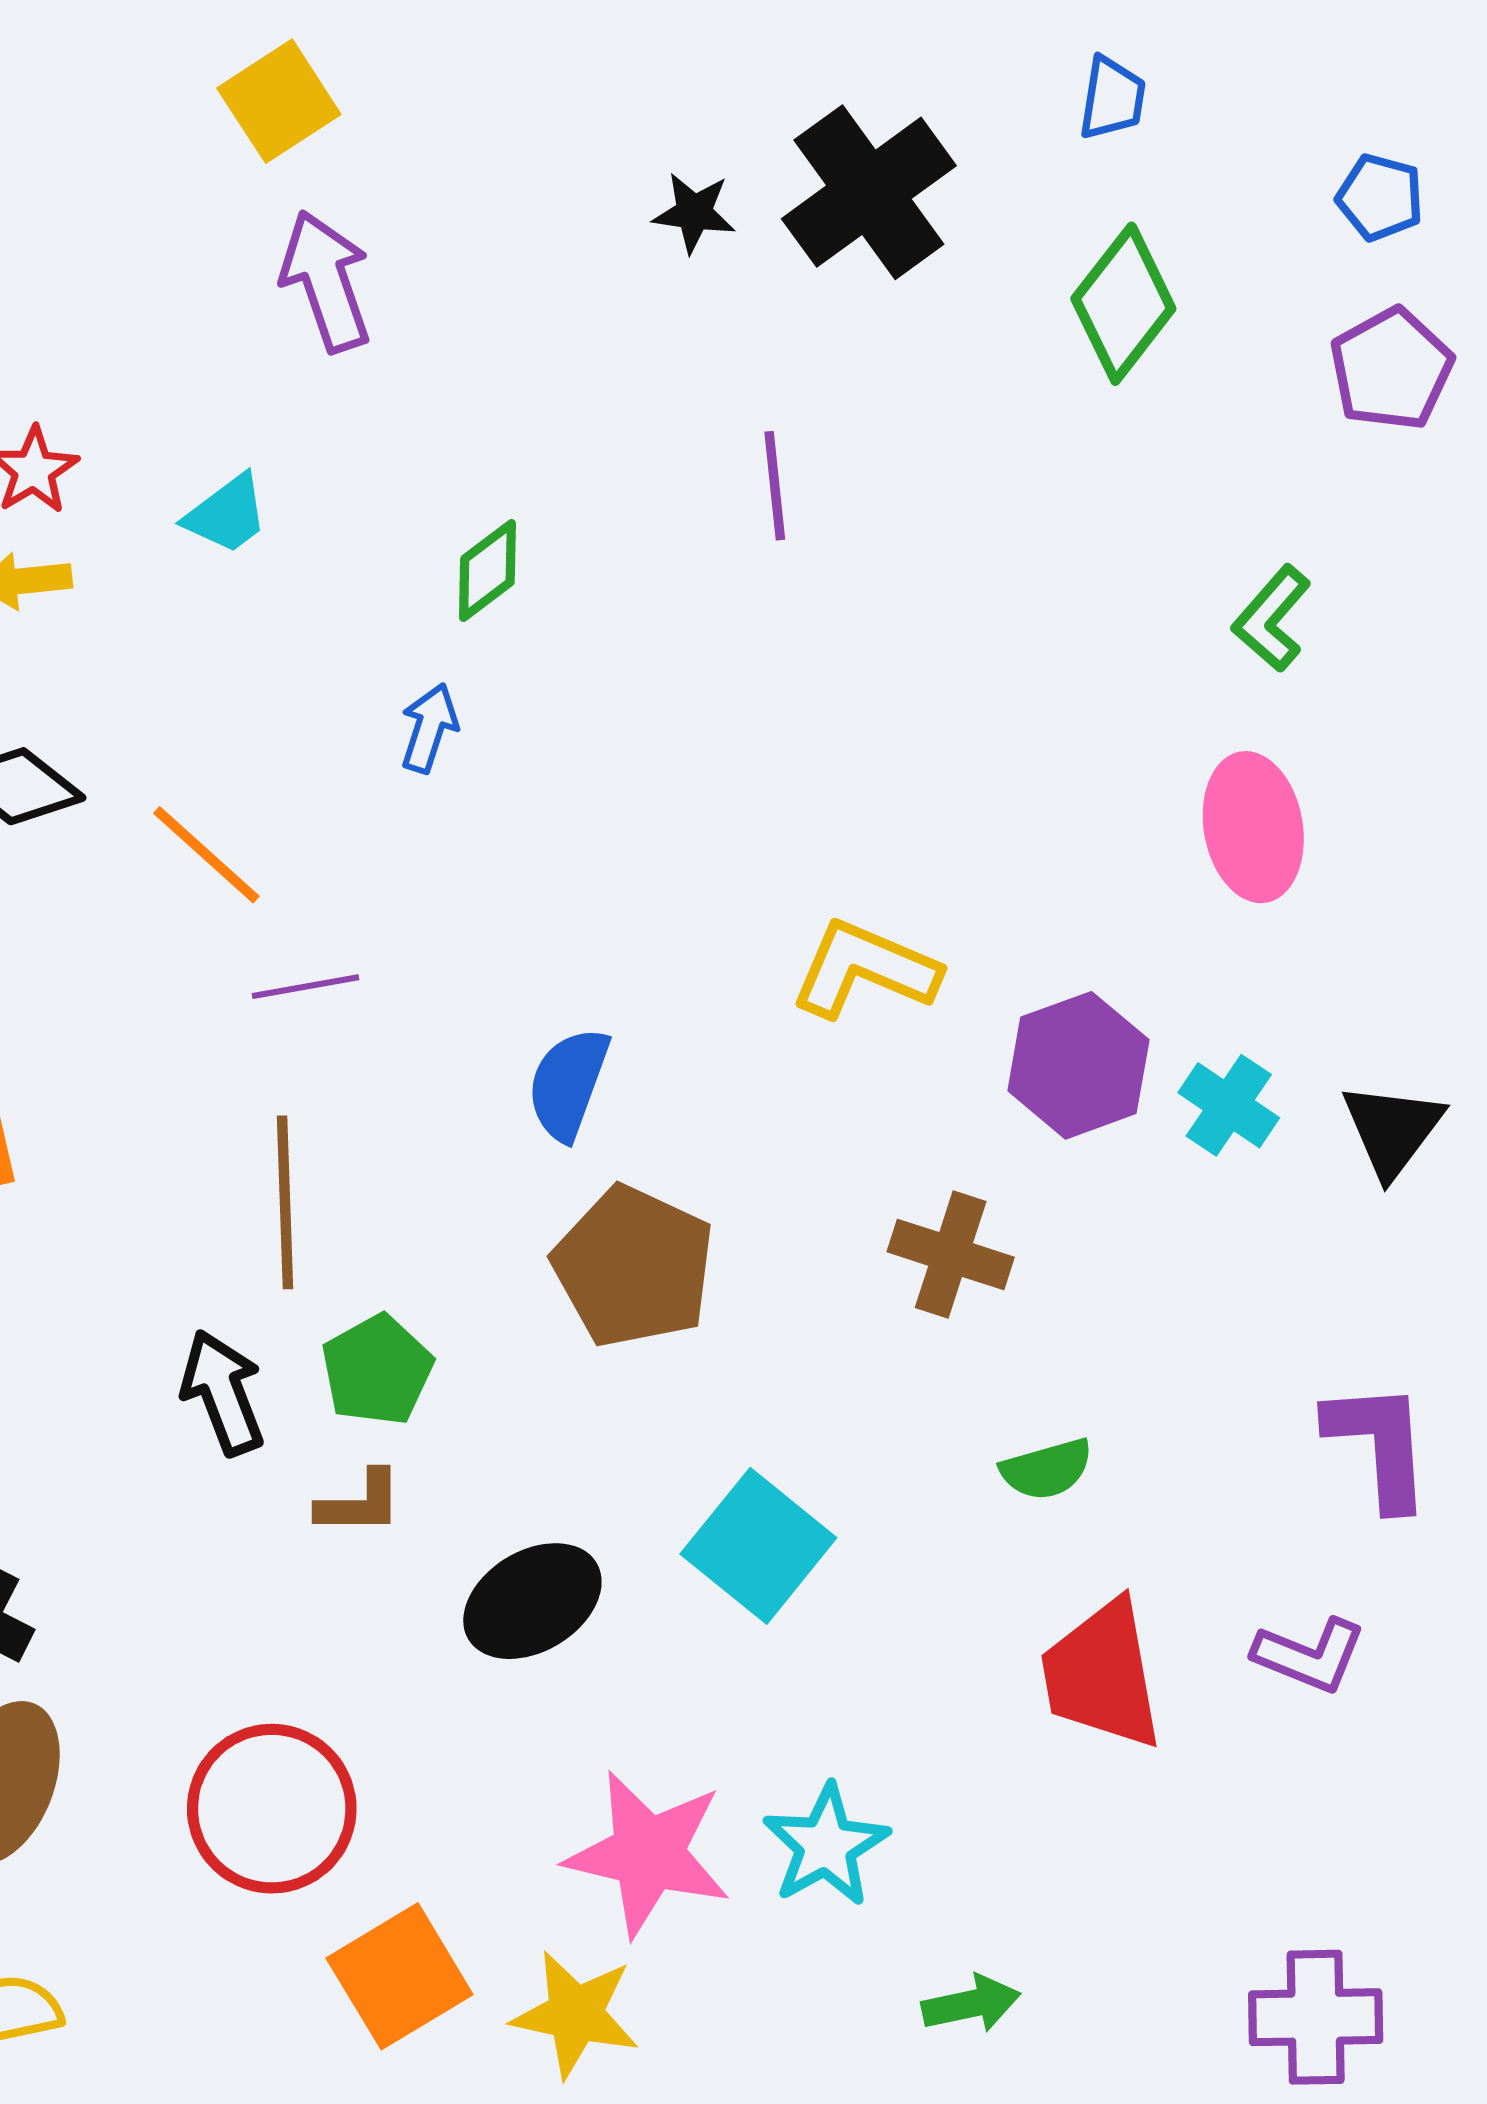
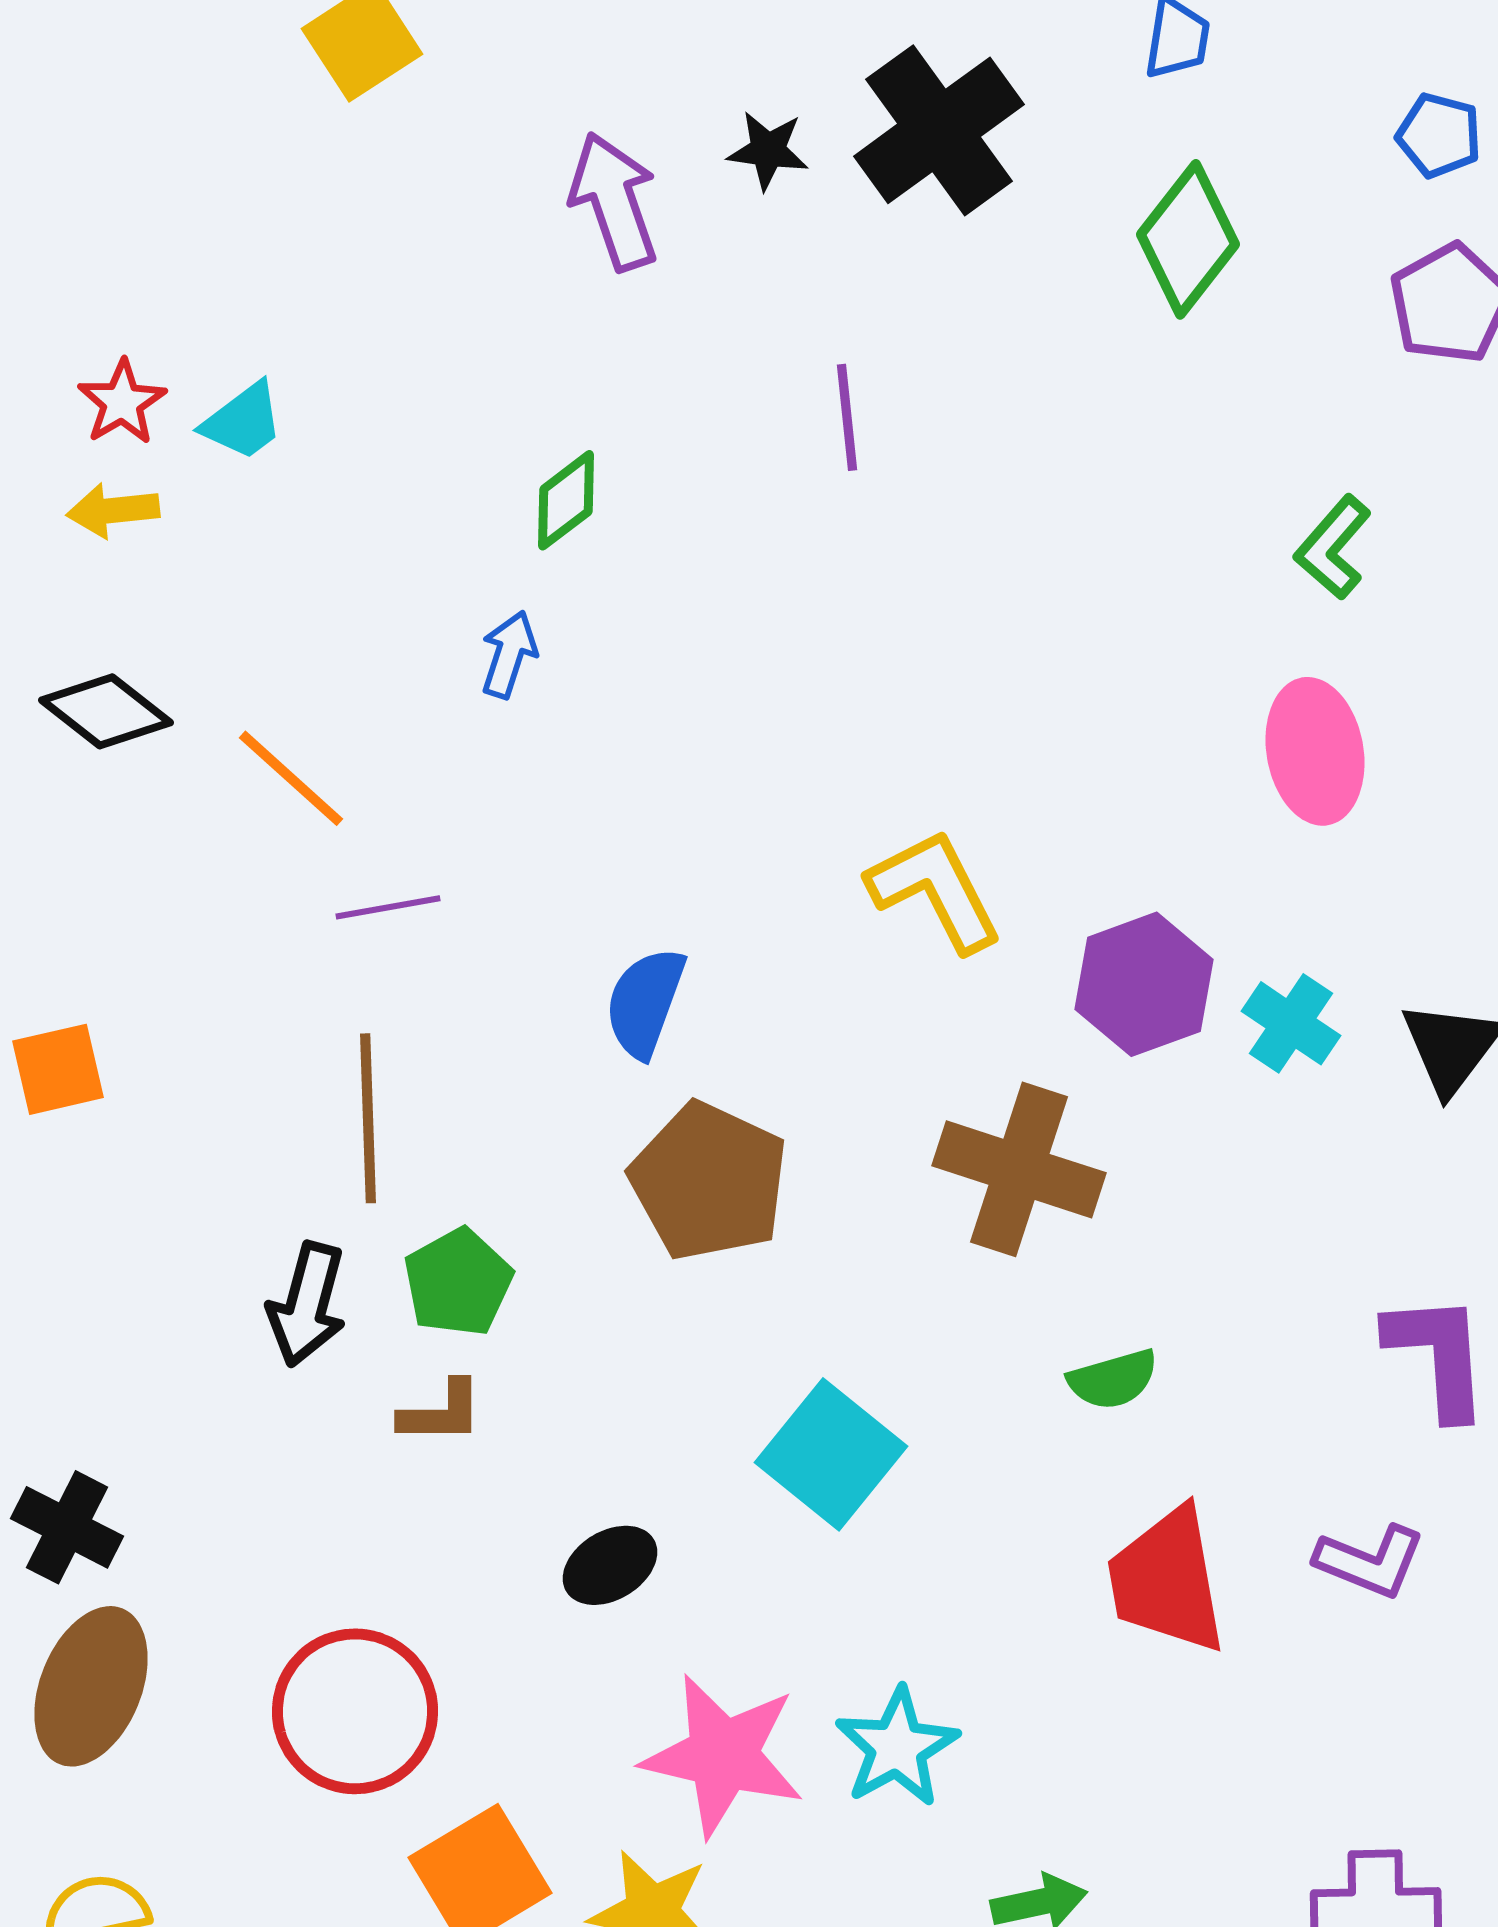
purple arrow: (326, 281) -> (614, 201), moved
cyan trapezoid: (227, 514) -> (243, 421), moved
yellow L-shape: (865, 969) -> (935, 890), turned 40
brown cross: (951, 1254) -> (1019, 1169), size x1.4
black arrow: (223, 1393) -> (307, 1304), turned -144
black ellipse: (532, 1601) -> (610, 1565), moved, size x0.7

